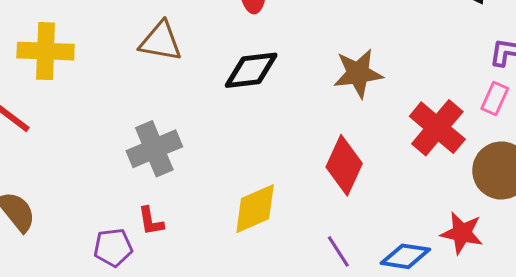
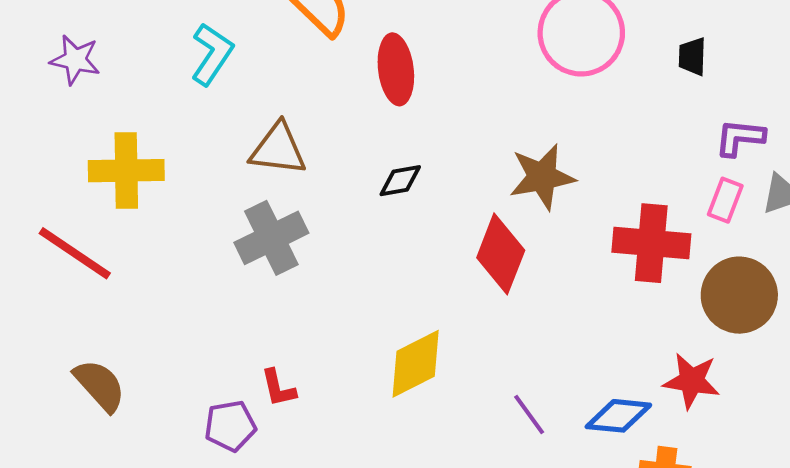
black diamond: (251, 70) -> (400, 181), size x0.6
red cross: (437, 128) -> (651, 243), turned -32
gray cross: (154, 149) -> (271, 238), moved
red diamond: (344, 165) -> (501, 254), moved

